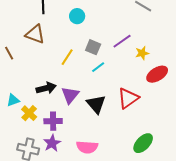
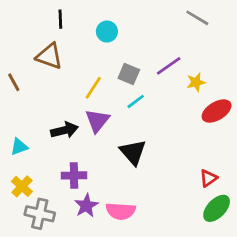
purple triangle: (70, 95) -> (97, 121), moved
red triangle: (128, 98) -> (208, 178), moved, size x0.6
yellow cross: (29, 113) -> (22, 186), moved
purple star: (52, 143) -> (86, 206), moved
green ellipse: (143, 143) -> (217, 208), moved

